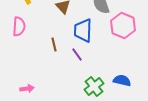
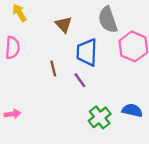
pink arrow: (27, 88) -> (12, 114), moved

